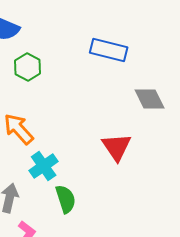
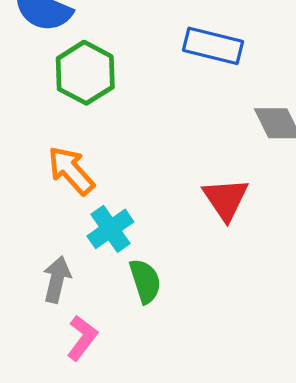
green hexagon: (28, 67) -> (85, 73), size x1.4

